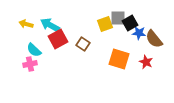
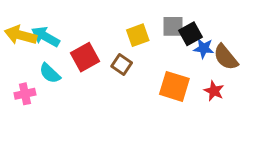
yellow arrow: (26, 24) -> (21, 35), moved, size x1.5
yellow square: (105, 24) -> (138, 35), moved
cyan arrow: (50, 25) -> (45, 37), moved
pink cross: (30, 64) -> (25, 94), moved

